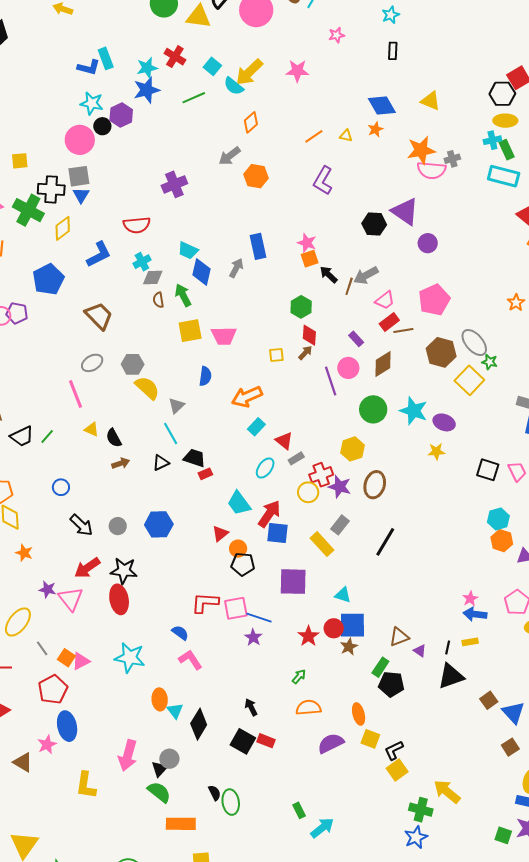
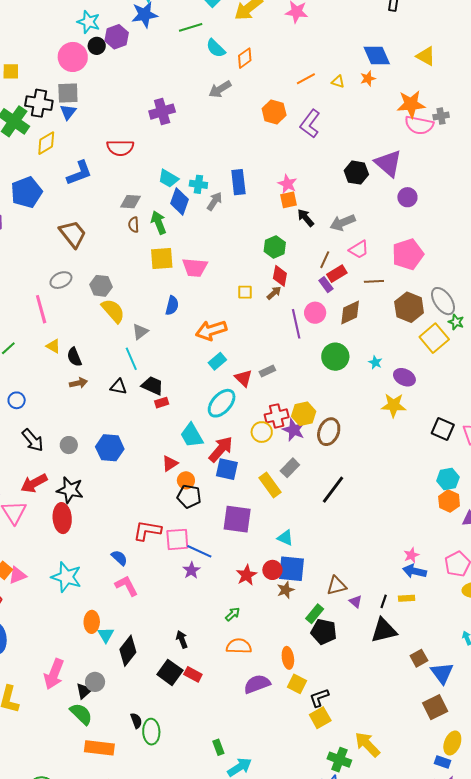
cyan semicircle: (234, 86) -> (216, 48), moved
orange hexagon: (256, 176) -> (274, 112), moved
cyan cross: (142, 262) -> (198, 184), moved, turned 30
brown line: (349, 286) -> (325, 260), moved
red rectangle: (389, 322) -> (337, 274), moved
cyan star: (414, 411) -> (375, 362), size x0.5
yellow hexagon: (353, 449) -> (304, 414), moved
yellow star: (436, 452) -> (394, 405), size x1.4
gray rectangle: (296, 458) -> (267, 371), moved
black triangle: (161, 463) -> (118, 387), turned 30
cyan ellipse: (265, 468) -> (222, 403), size x1.4
brown square: (510, 747) -> (435, 707), size x1.4

